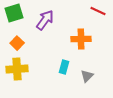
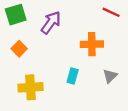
yellow cross: (17, 69) -> (30, 87), moved
gray triangle: (87, 76) -> (110, 76), moved

